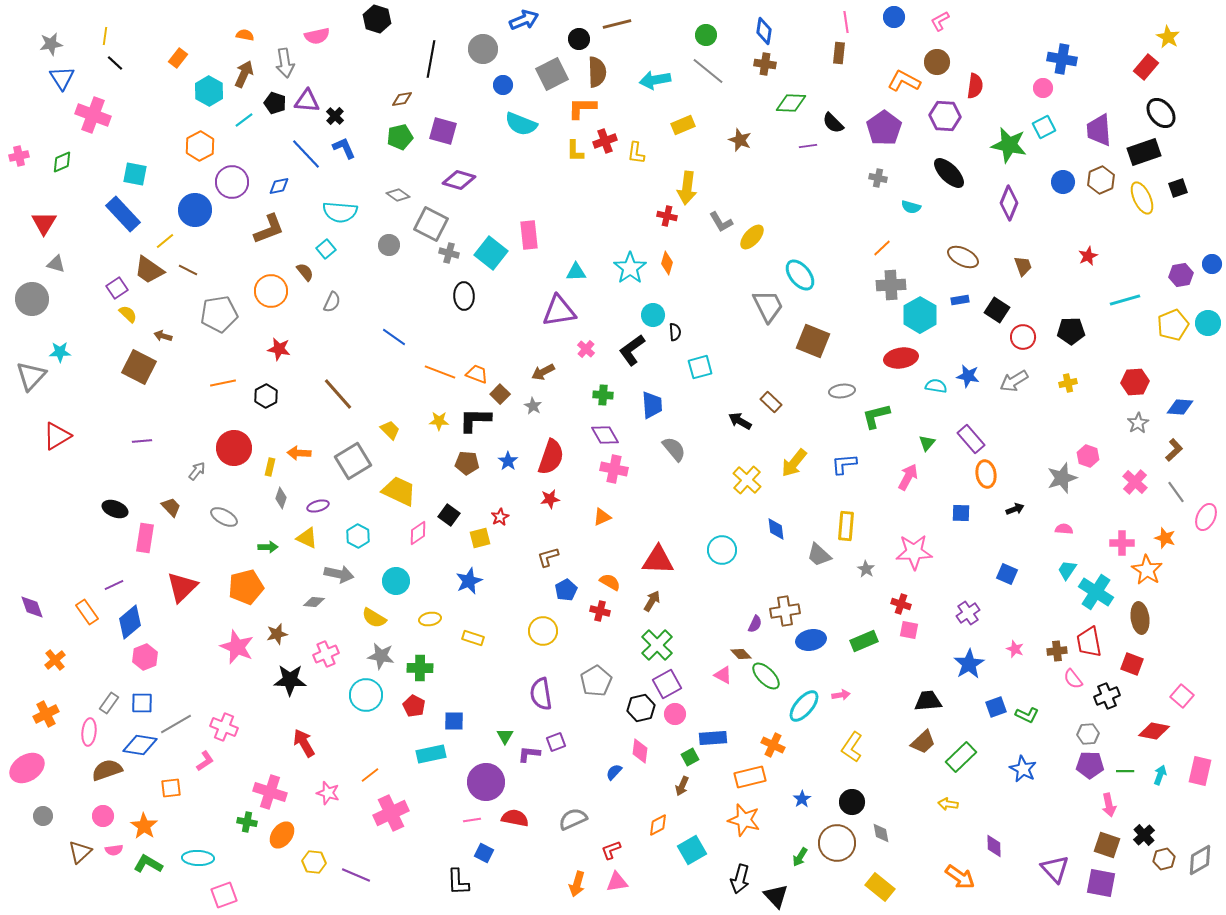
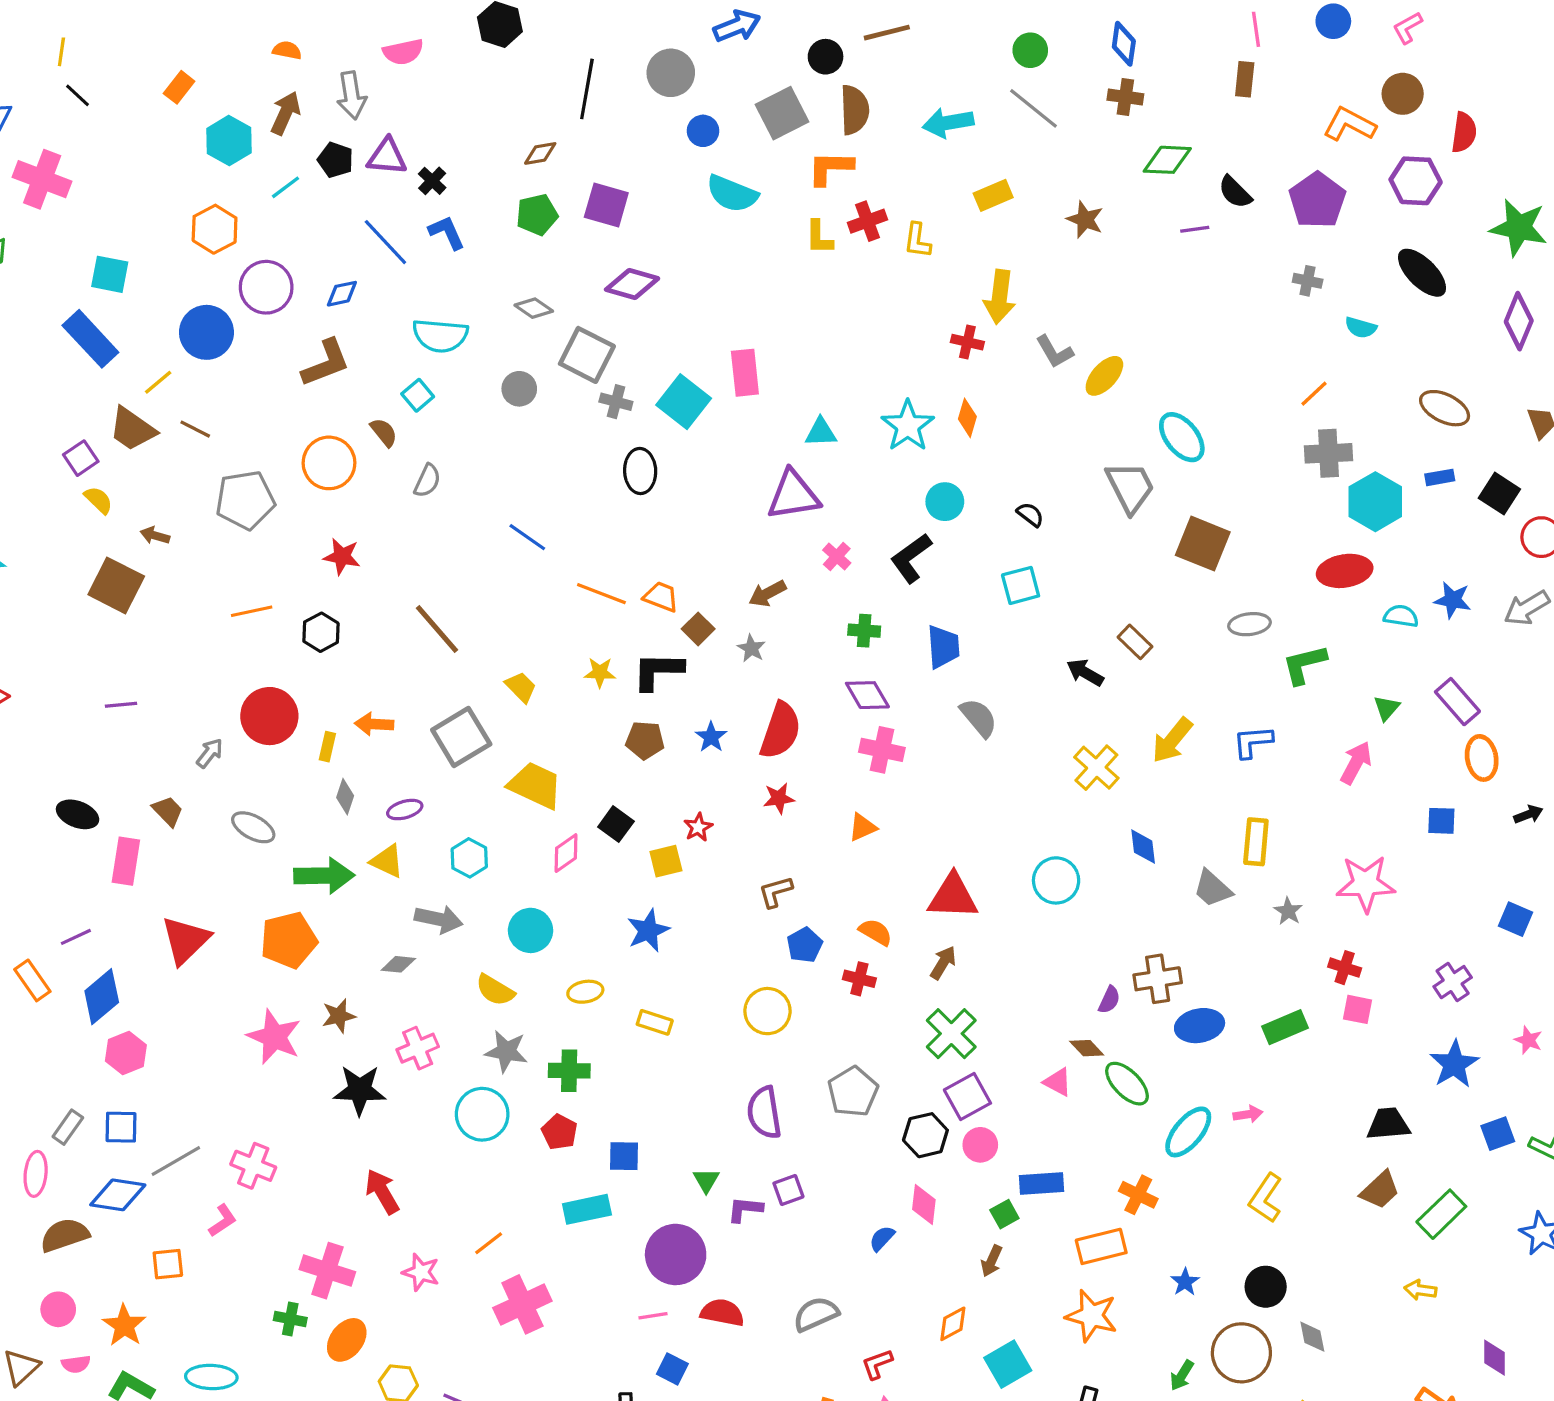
black semicircle: (675, 332) -> (1030, 515), moved, turned -48
green arrow: (268, 547) -> (324, 876), size x1.8

